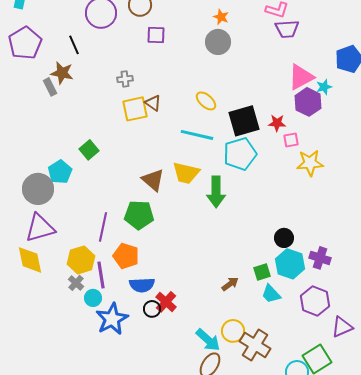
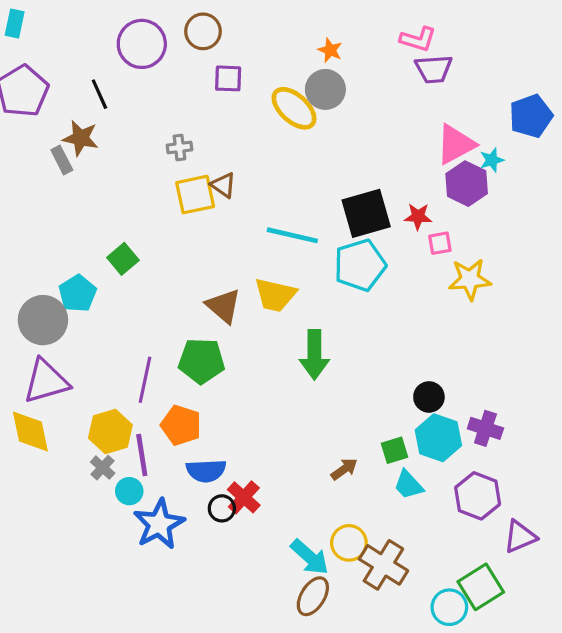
yellow ellipse: (206, 101) -> (294, 108), moved, size x1.4
green arrow: (216, 192) -> (314, 355), moved

